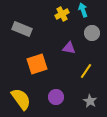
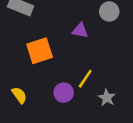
yellow line: (86, 71) -> (85, 79), moved
yellow semicircle: (21, 99) -> (19, 95), size x0.6

